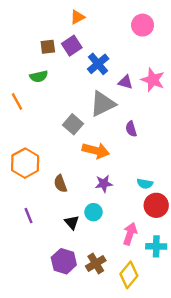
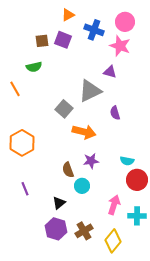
purple square: (72, 46) -> (63, 40), turned -36
blue cross: (98, 64) -> (94, 30), moved, turned -30
pink star: (153, 80) -> (120, 46), moved
brown semicircle: (60, 184) -> (68, 170), moved
black triangle: (72, 222) -> (59, 203), moved, turned 32

